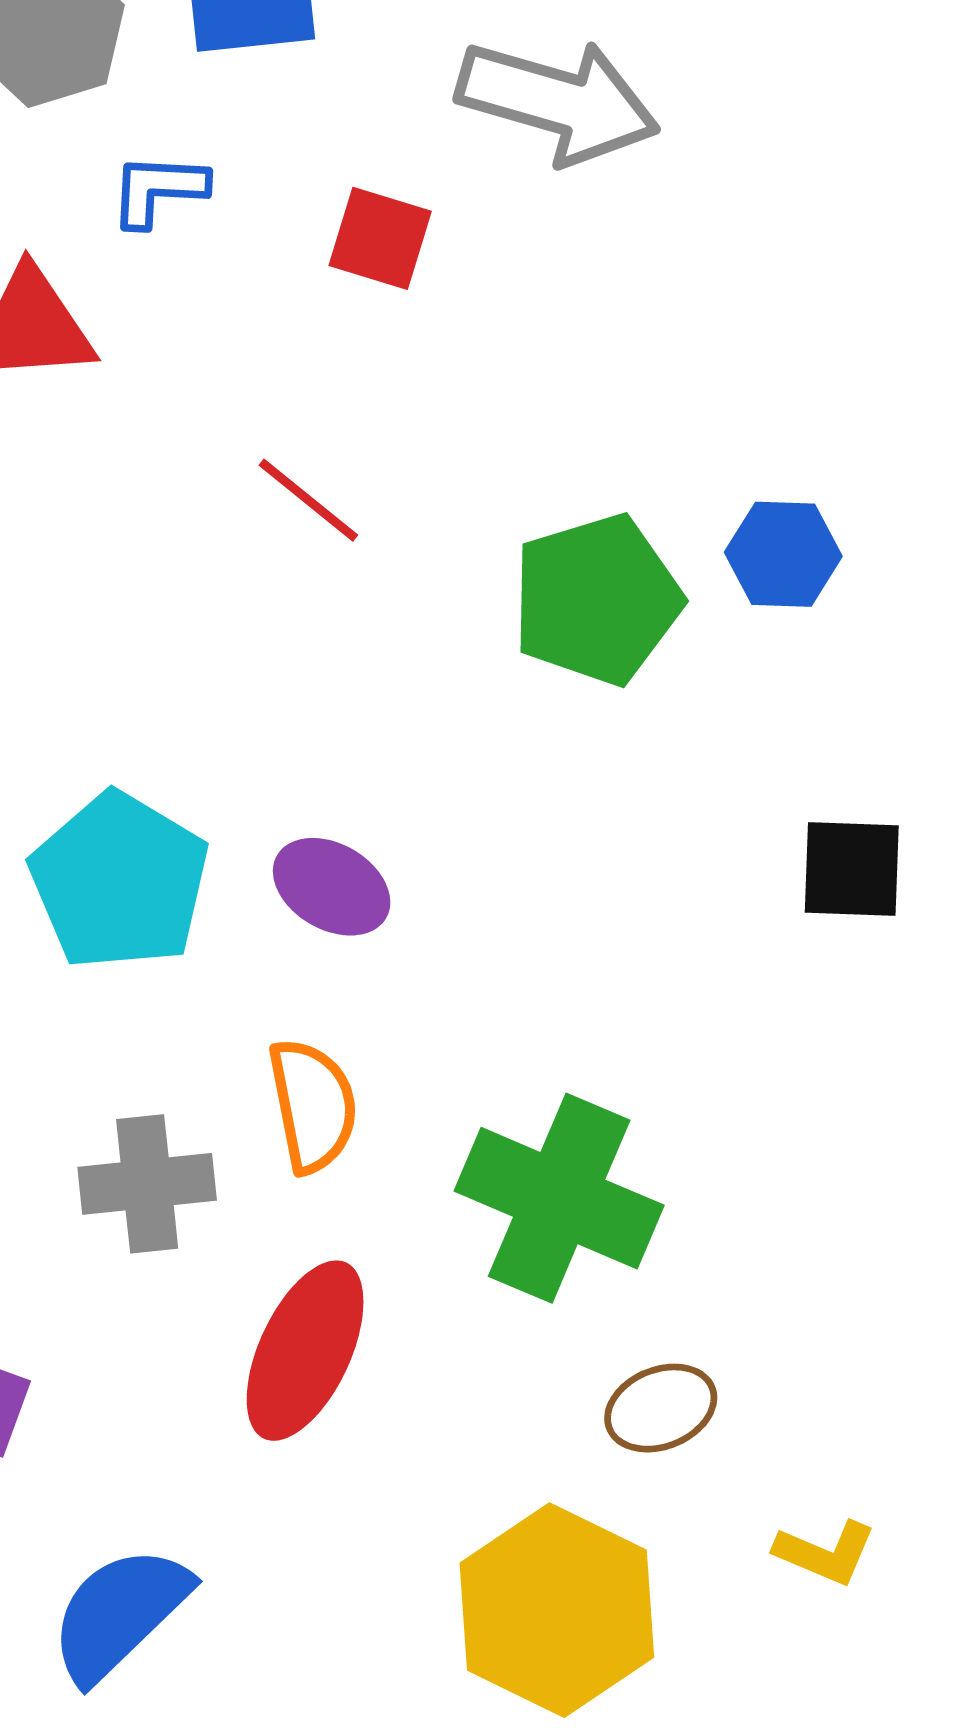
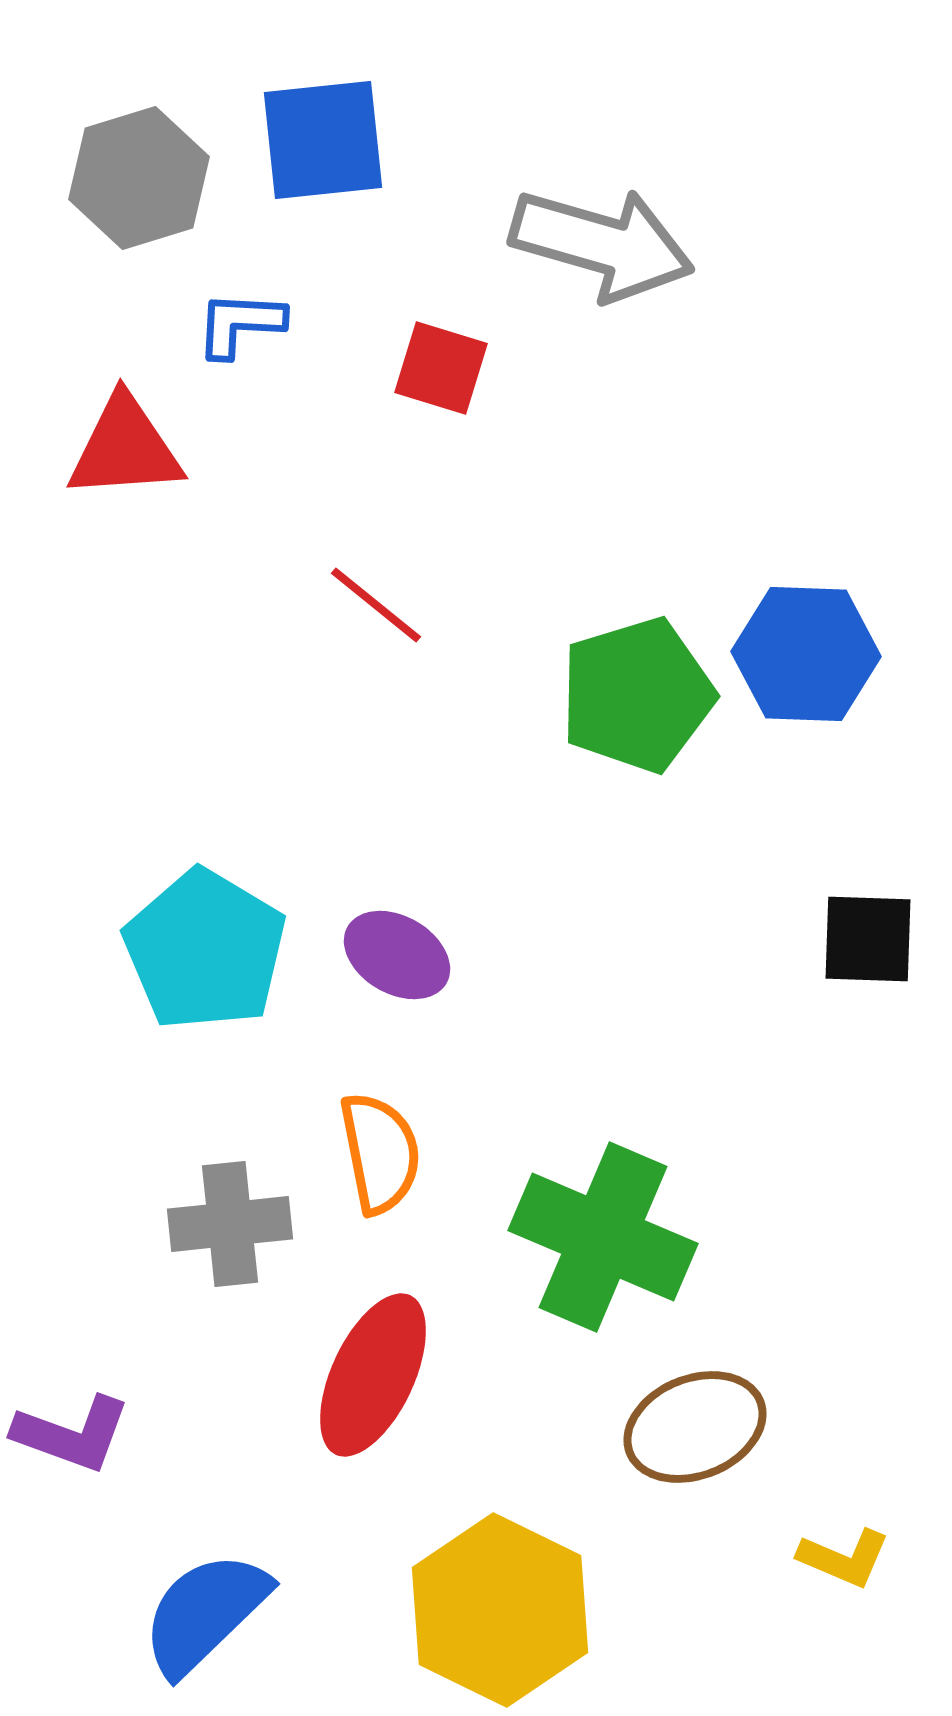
blue hexagon: (783, 554) -> (806, 654), size x1.4
brown ellipse: (661, 1408) -> (695, 1427), size x1.4
yellow hexagon: (557, 1610) -> (500, 1610), moved

